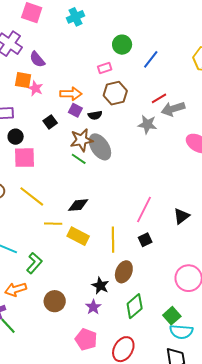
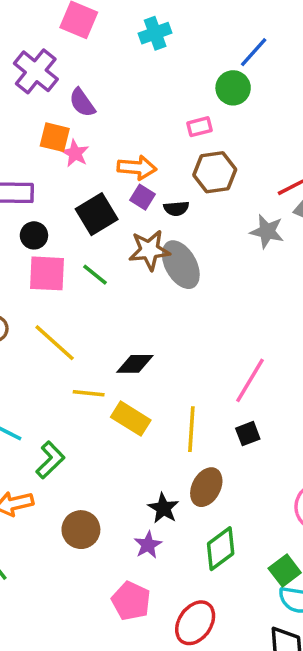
blue line: (151, 59) -> (254, 52), moved
black square: (50, 122) -> (97, 214), size x1.6
green line: (79, 159) -> (95, 275), moved

